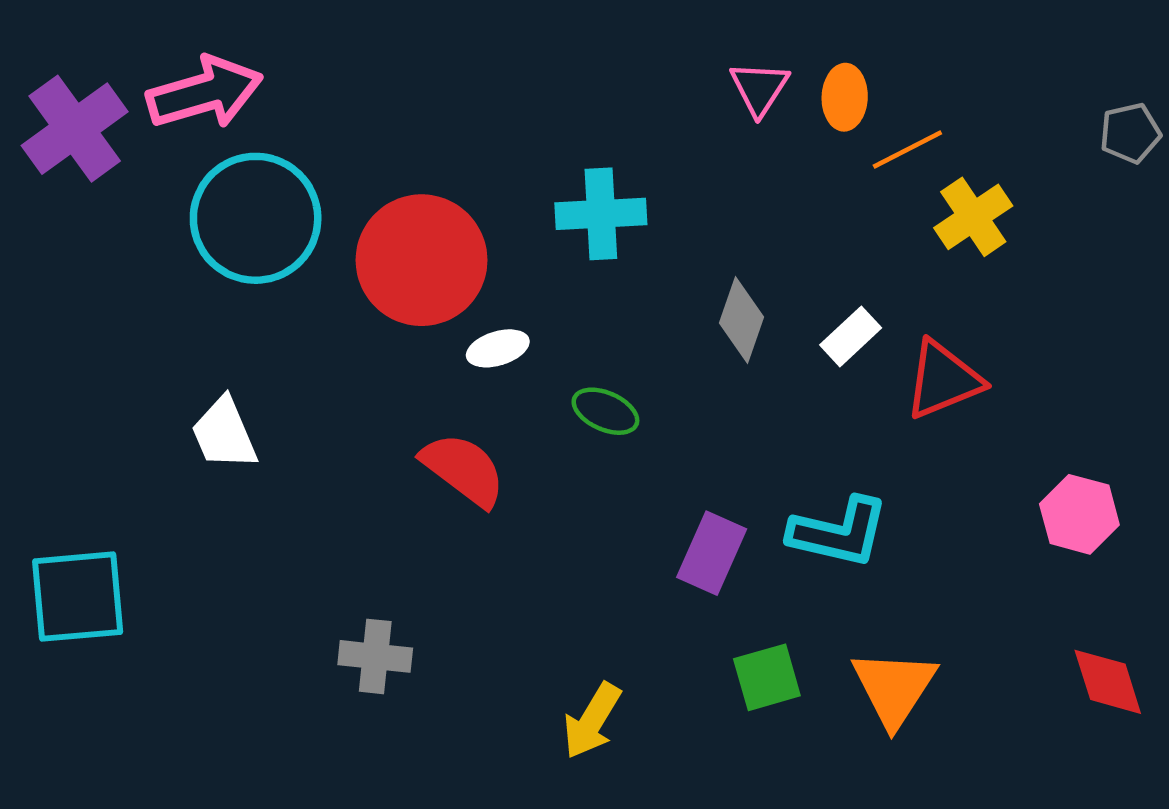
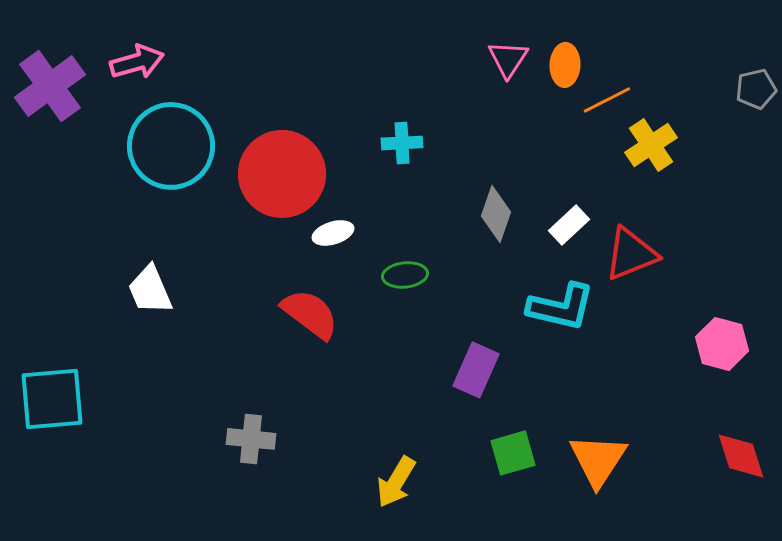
pink arrow: (205, 93) -> (137, 62), size x0.7
cyan cross: (601, 214) -> (402, 143), size x0.7
green ellipse: (605, 411) -> (405, 275), turned -30
cyan L-shape: (839, 532) -> (561, 307), moved

